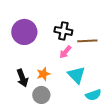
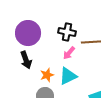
cyan triangle: (76, 75) -> (68, 76), moved, turned 48
black arrow: (22, 78) -> (26, 60), moved

